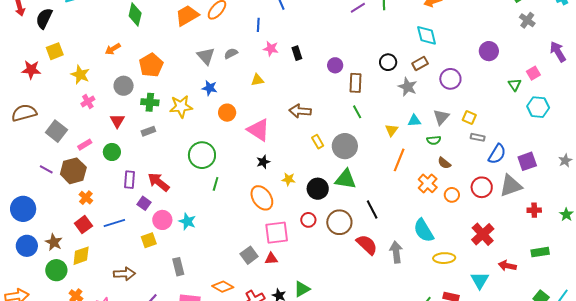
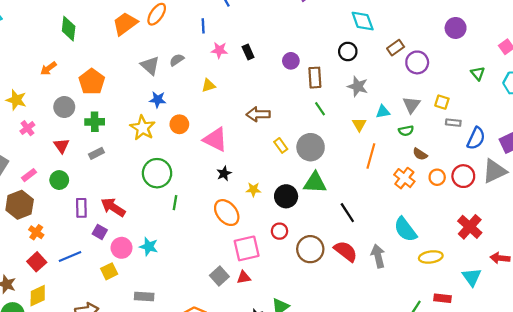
cyan diamond: (427, 35) -> (363, 21), moved
brown rectangle: (420, 64) -> (396, 48), moved
green triangle: (515, 85) -> (478, 73), moved
gray star: (408, 87) -> (358, 86), moved
yellow star: (181, 107) -> (143, 128), moved, turned -30
orange circle: (452, 195) -> (437, 177), moved
brown circle: (339, 222) -> (310, 249), moved
gray rectangle: (178, 267) -> (144, 296), turned -66

